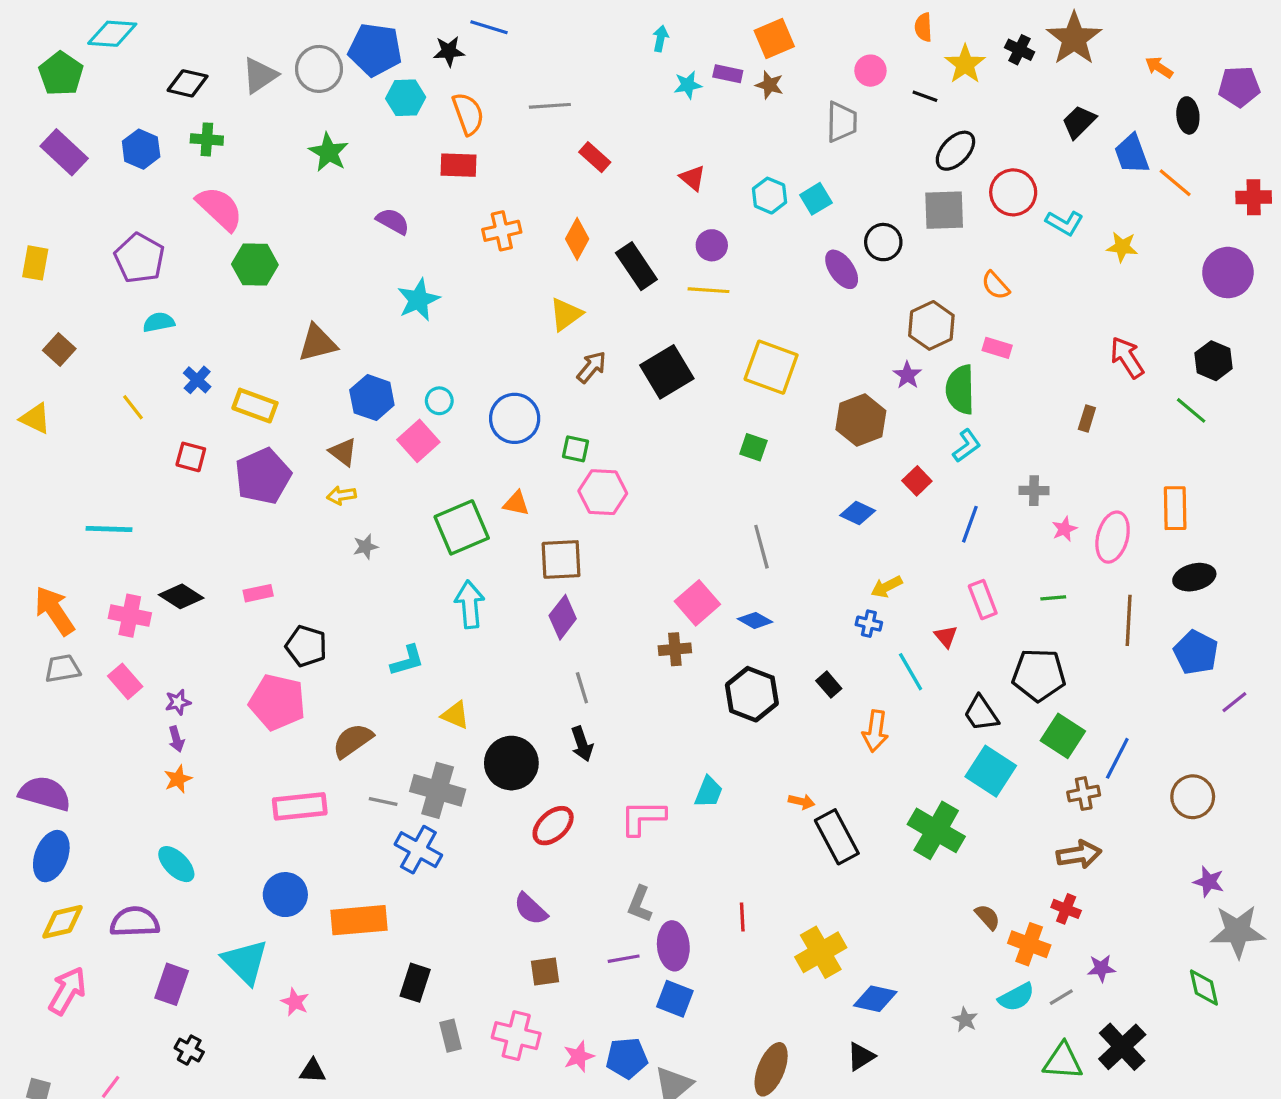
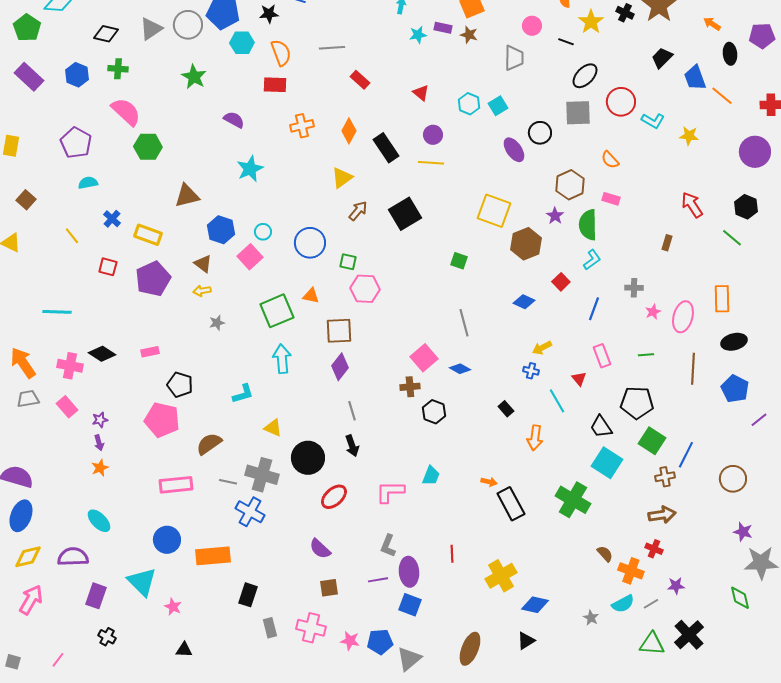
yellow square: (771, 367) -> (494, 211), moved
black hexagon: (752, 694) -> (434, 412), moved, size x0.7
pink star: (579, 1056) -> (350, 641), turned 30

